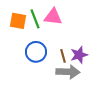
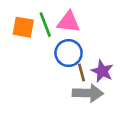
blue circle: (36, 52) -> (69, 53), moved
purple star: (79, 55) -> (102, 71), turned -30

